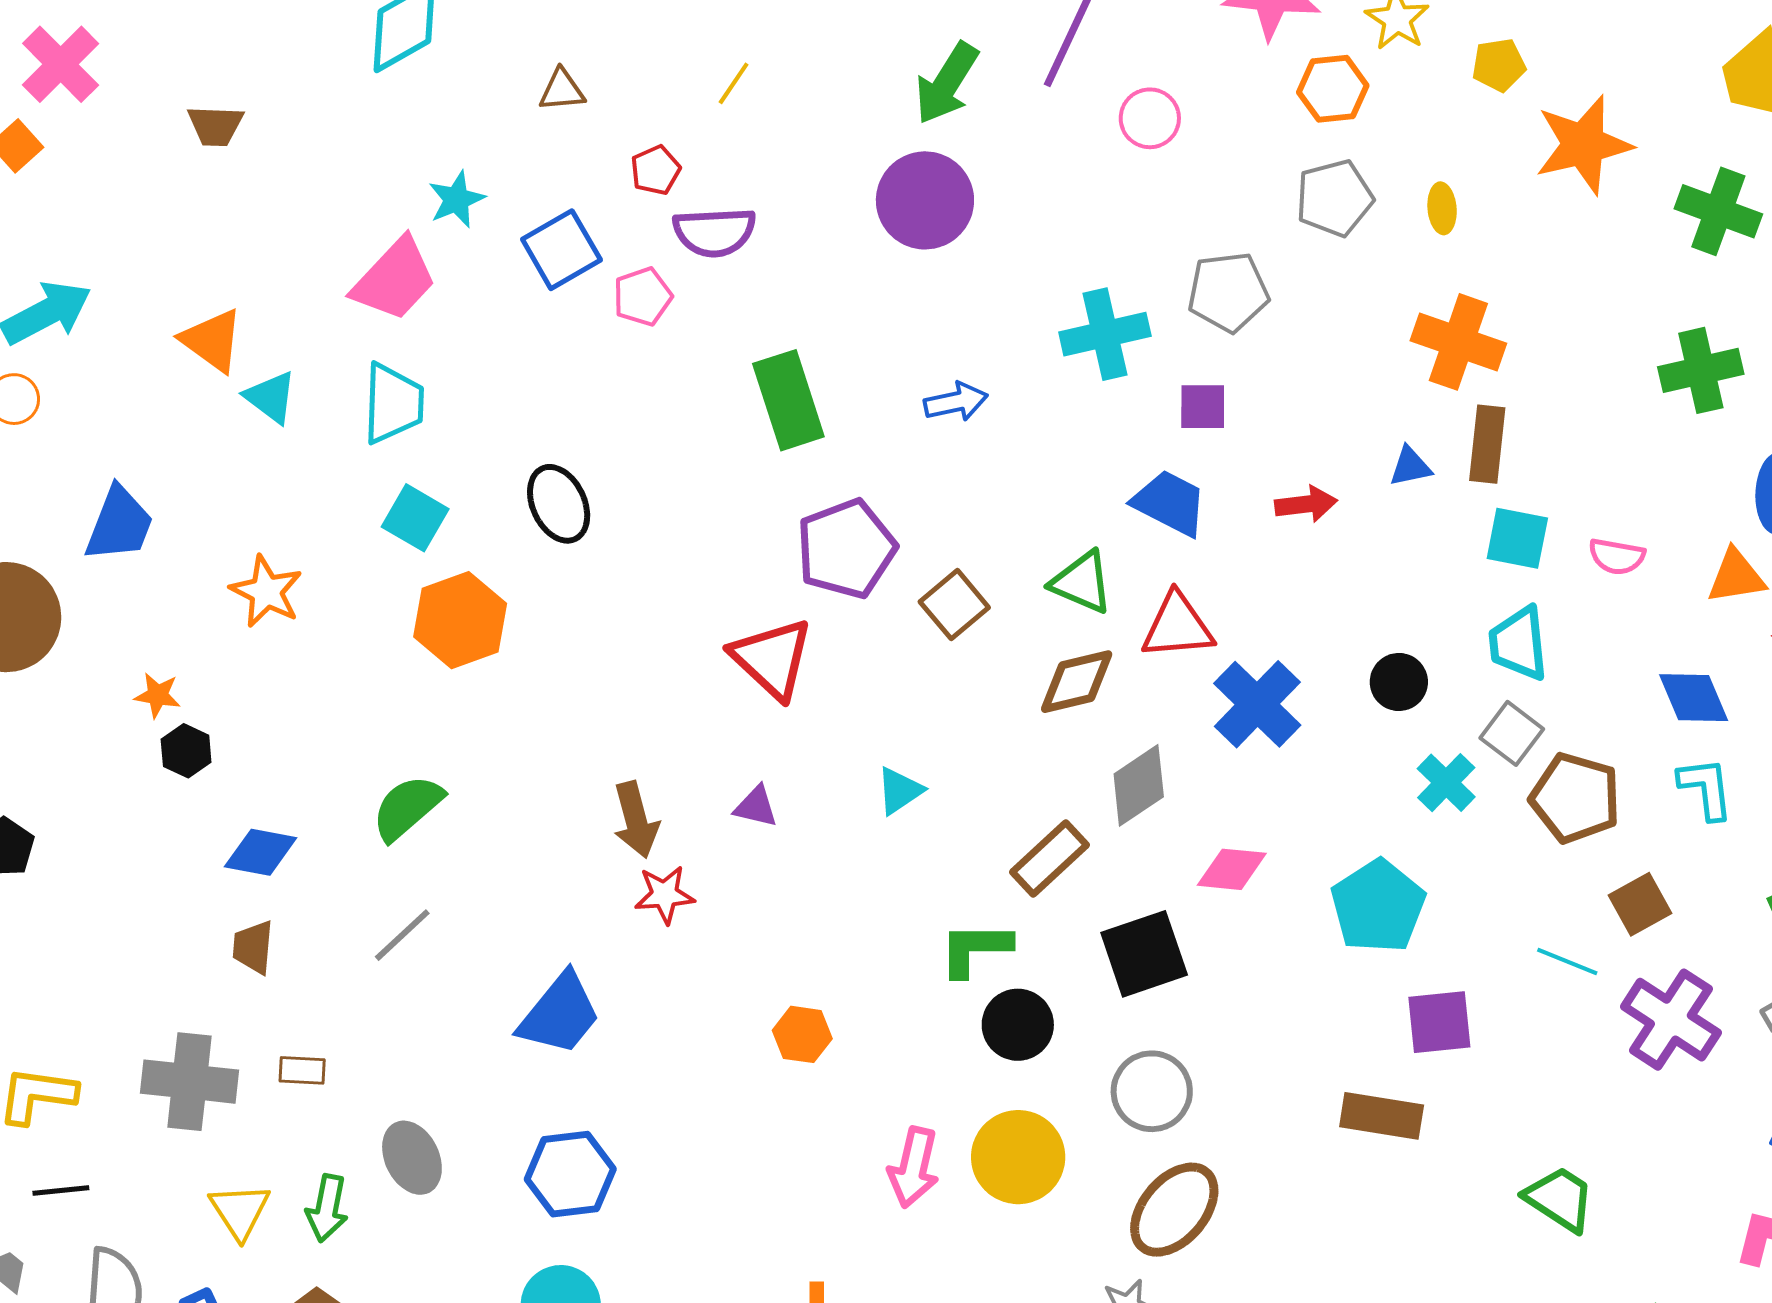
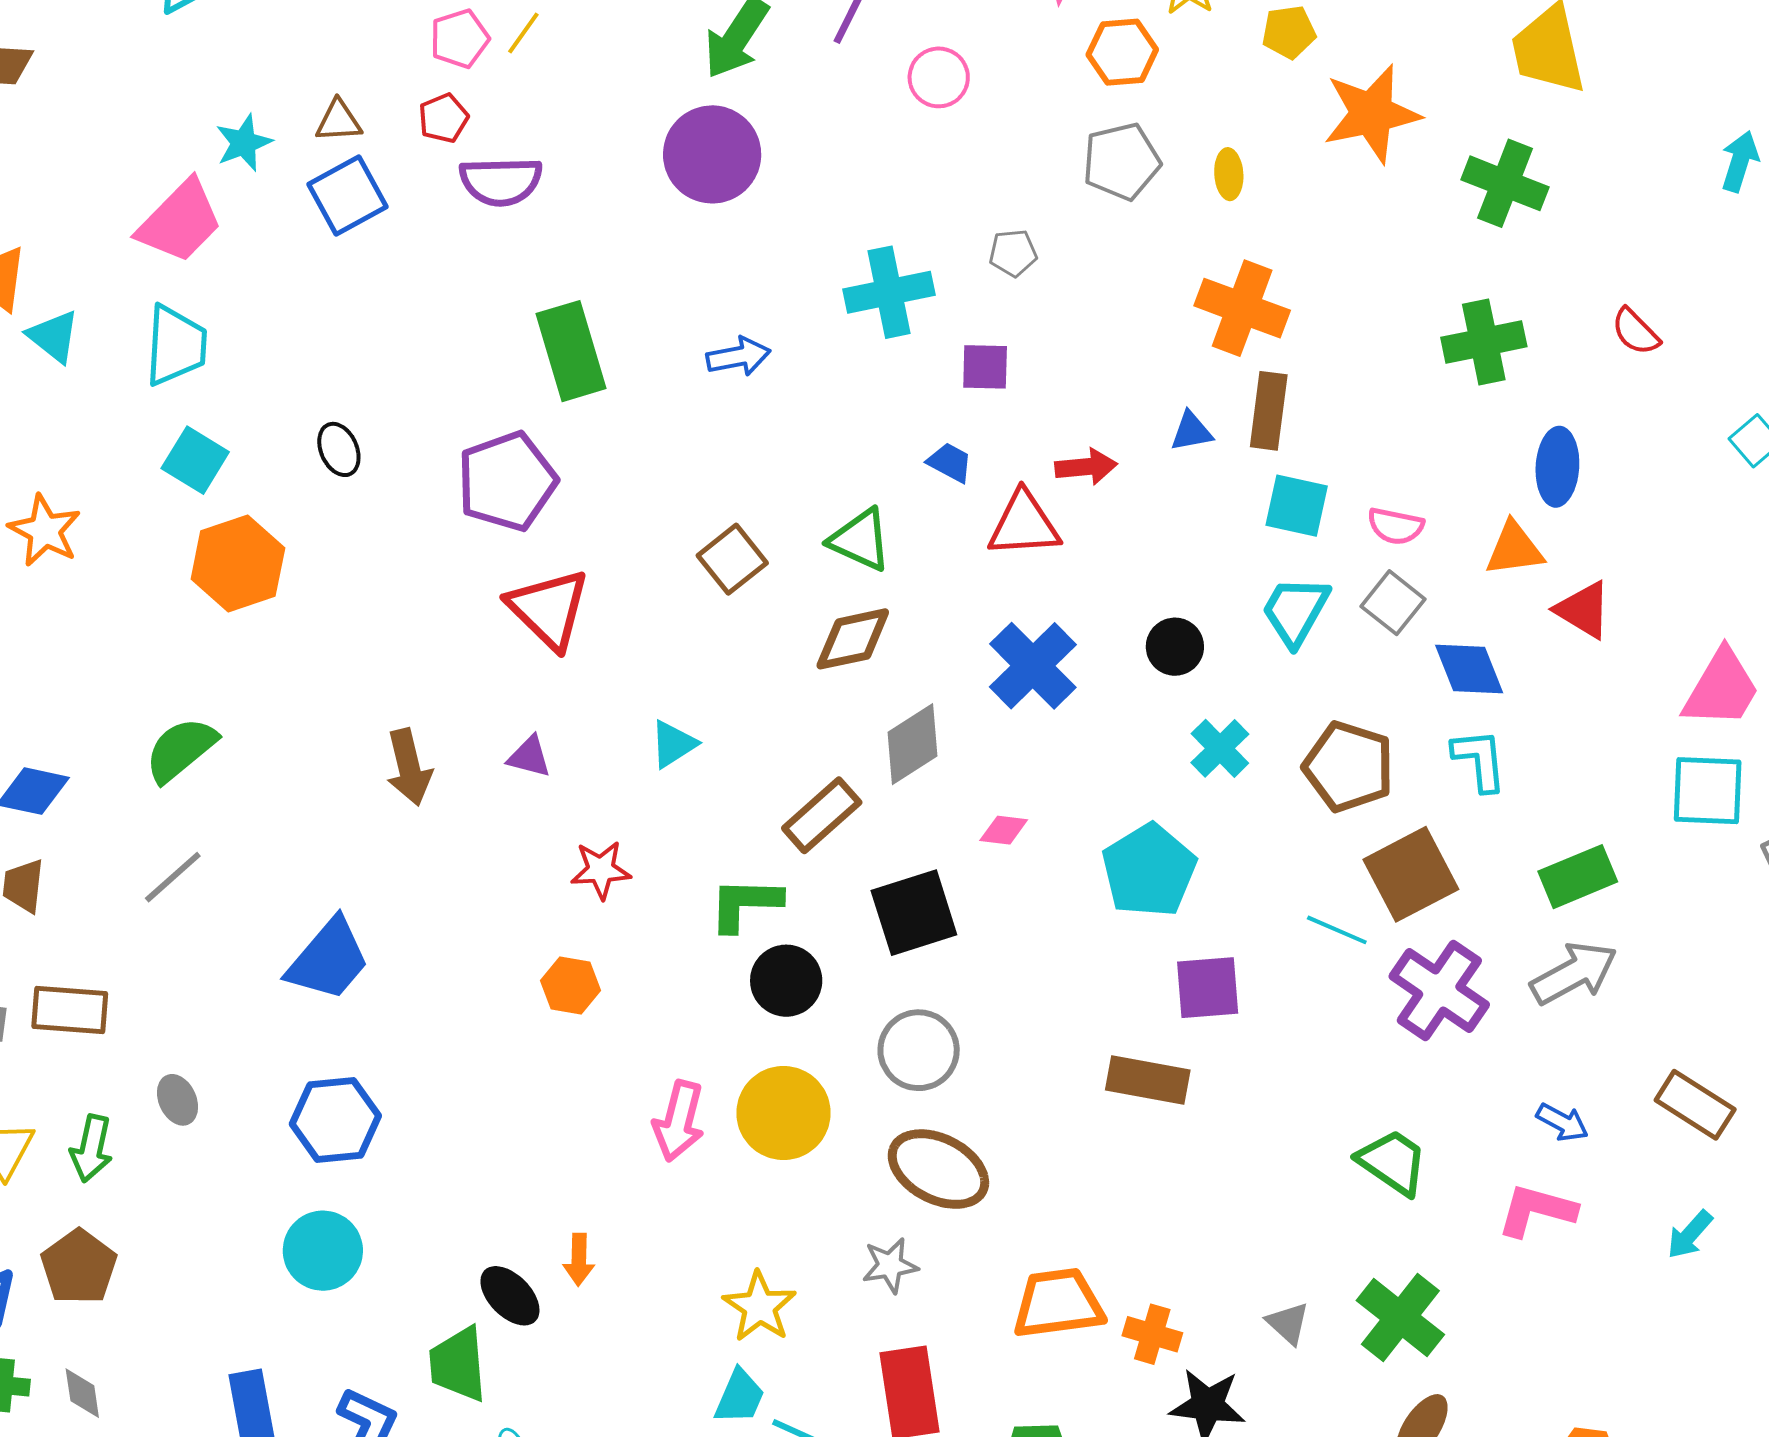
brown triangle: (562, 90) -> (339, 121), moved
gray pentagon: (1228, 292) -> (1013, 253), size x0.6
pink pentagon: (643, 297) -> (460, 39), moved
blue trapezoid: (1170, 503) -> (950, 462), size x0.6
black ellipse: (559, 504) -> (339, 449), size x0.7
purple pentagon: (846, 549) -> (507, 481), moved
red triangle: (1178, 626) -> (1024, 524), moved
cyan trapezoid: (1518, 643) -> (1295, 611), turned 34
gray square: (1512, 733) -> (1393, 603), moved
pink diamond: (1232, 869) -> (1004, 830), size x0.7
red star: (665, 895) -> (601, 870), moved
brown square: (1640, 904) -> (1411, 874), size x1.5
brown rectangle: (302, 1070) -> (70, 1010), size x1.6
gray ellipse: (412, 1158) -> (178, 1100), size x0.7
green trapezoid: (1560, 1199) -> (1393, 1162), moved
brown ellipse: (1174, 1210) -> (938, 1169), turned 76

